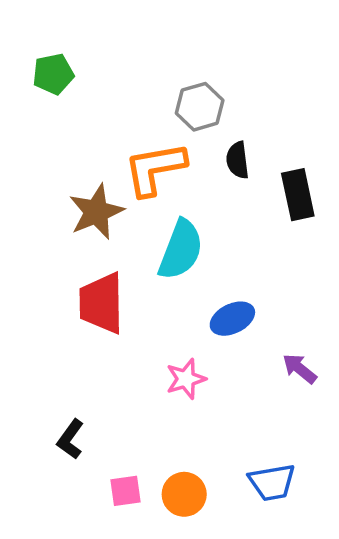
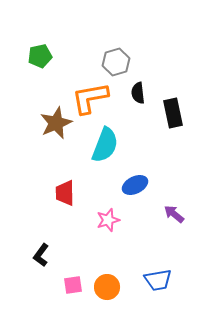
green pentagon: (53, 74) -> (40, 56), moved
red trapezoid: (101, 303) -> (65, 193), moved, size x0.7

